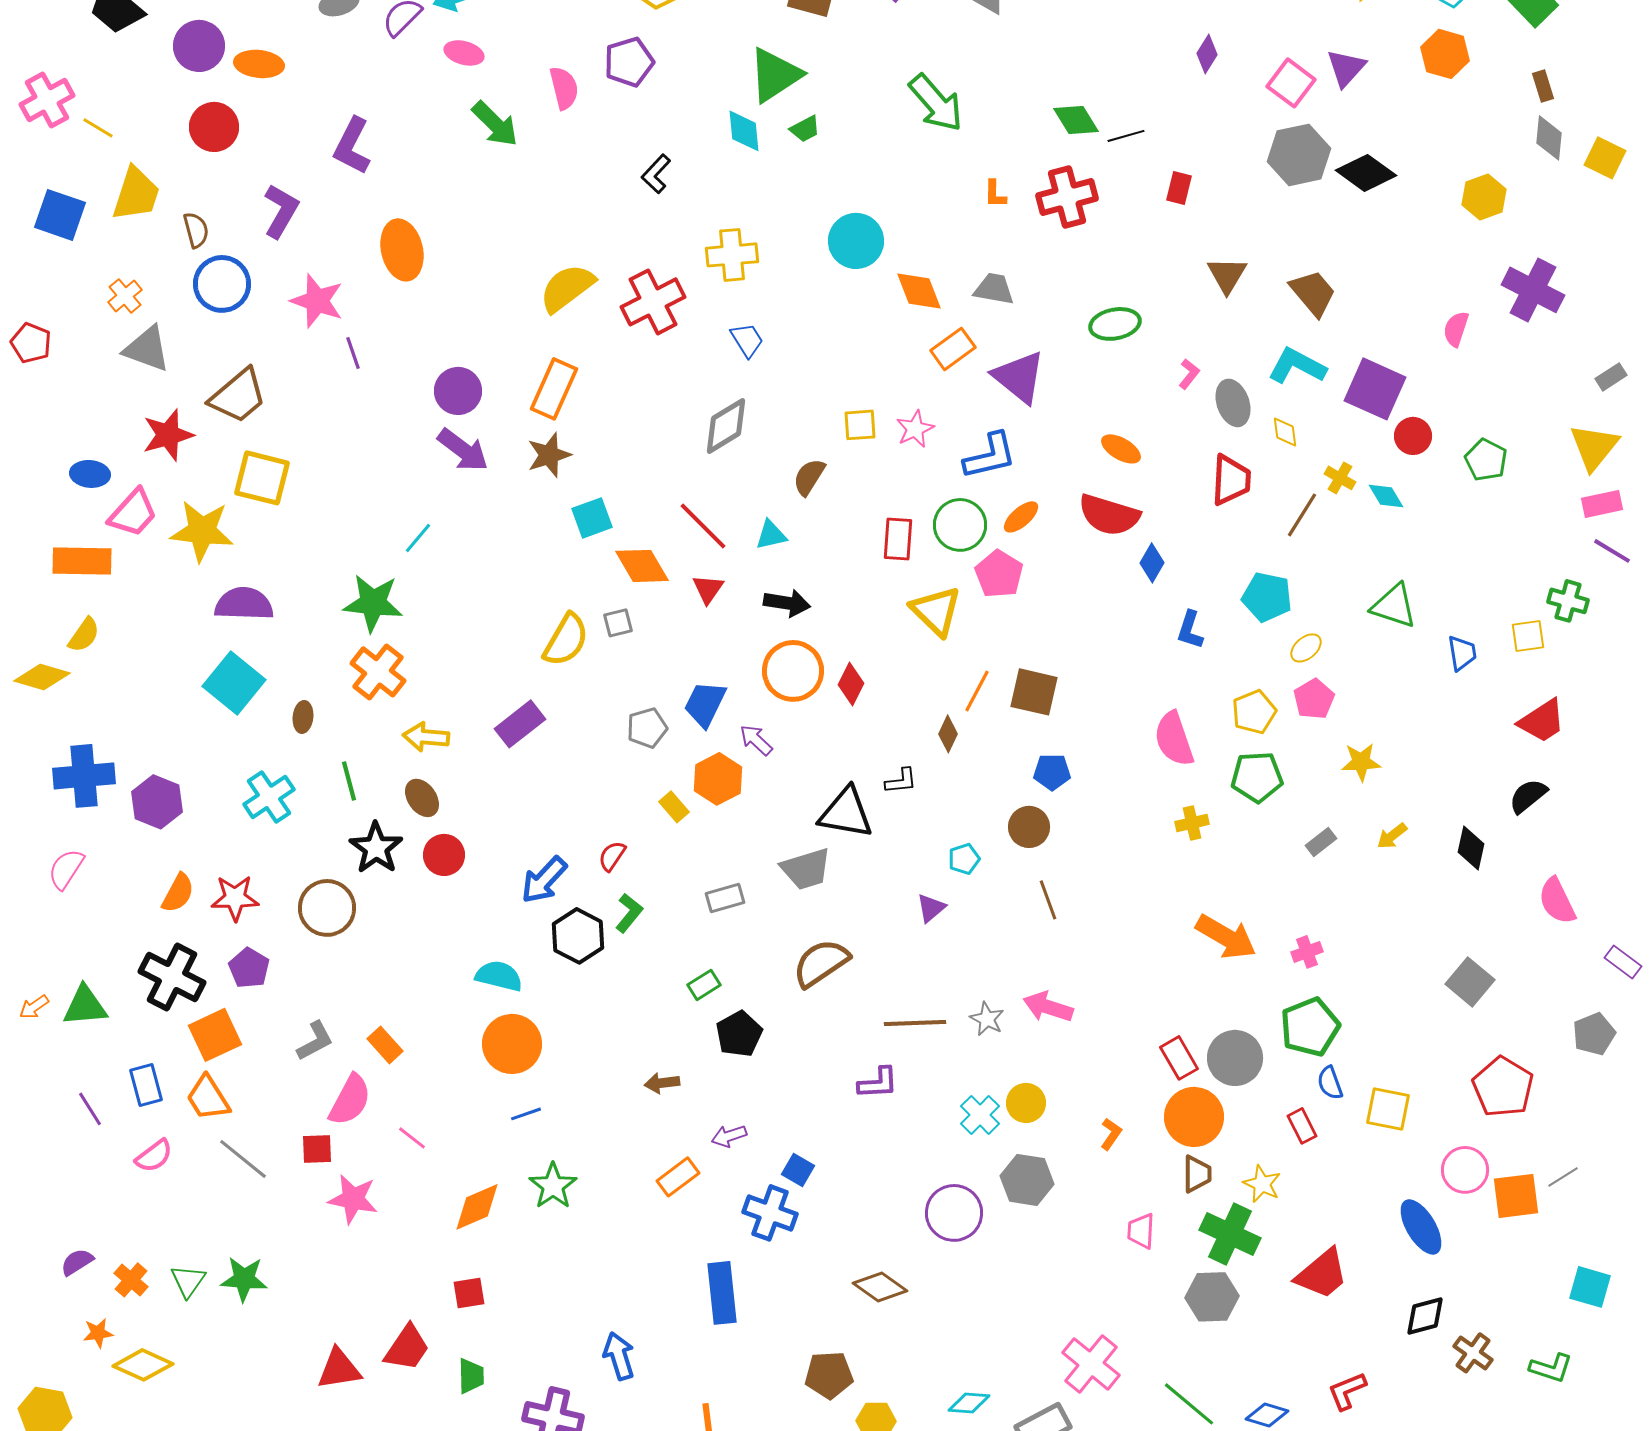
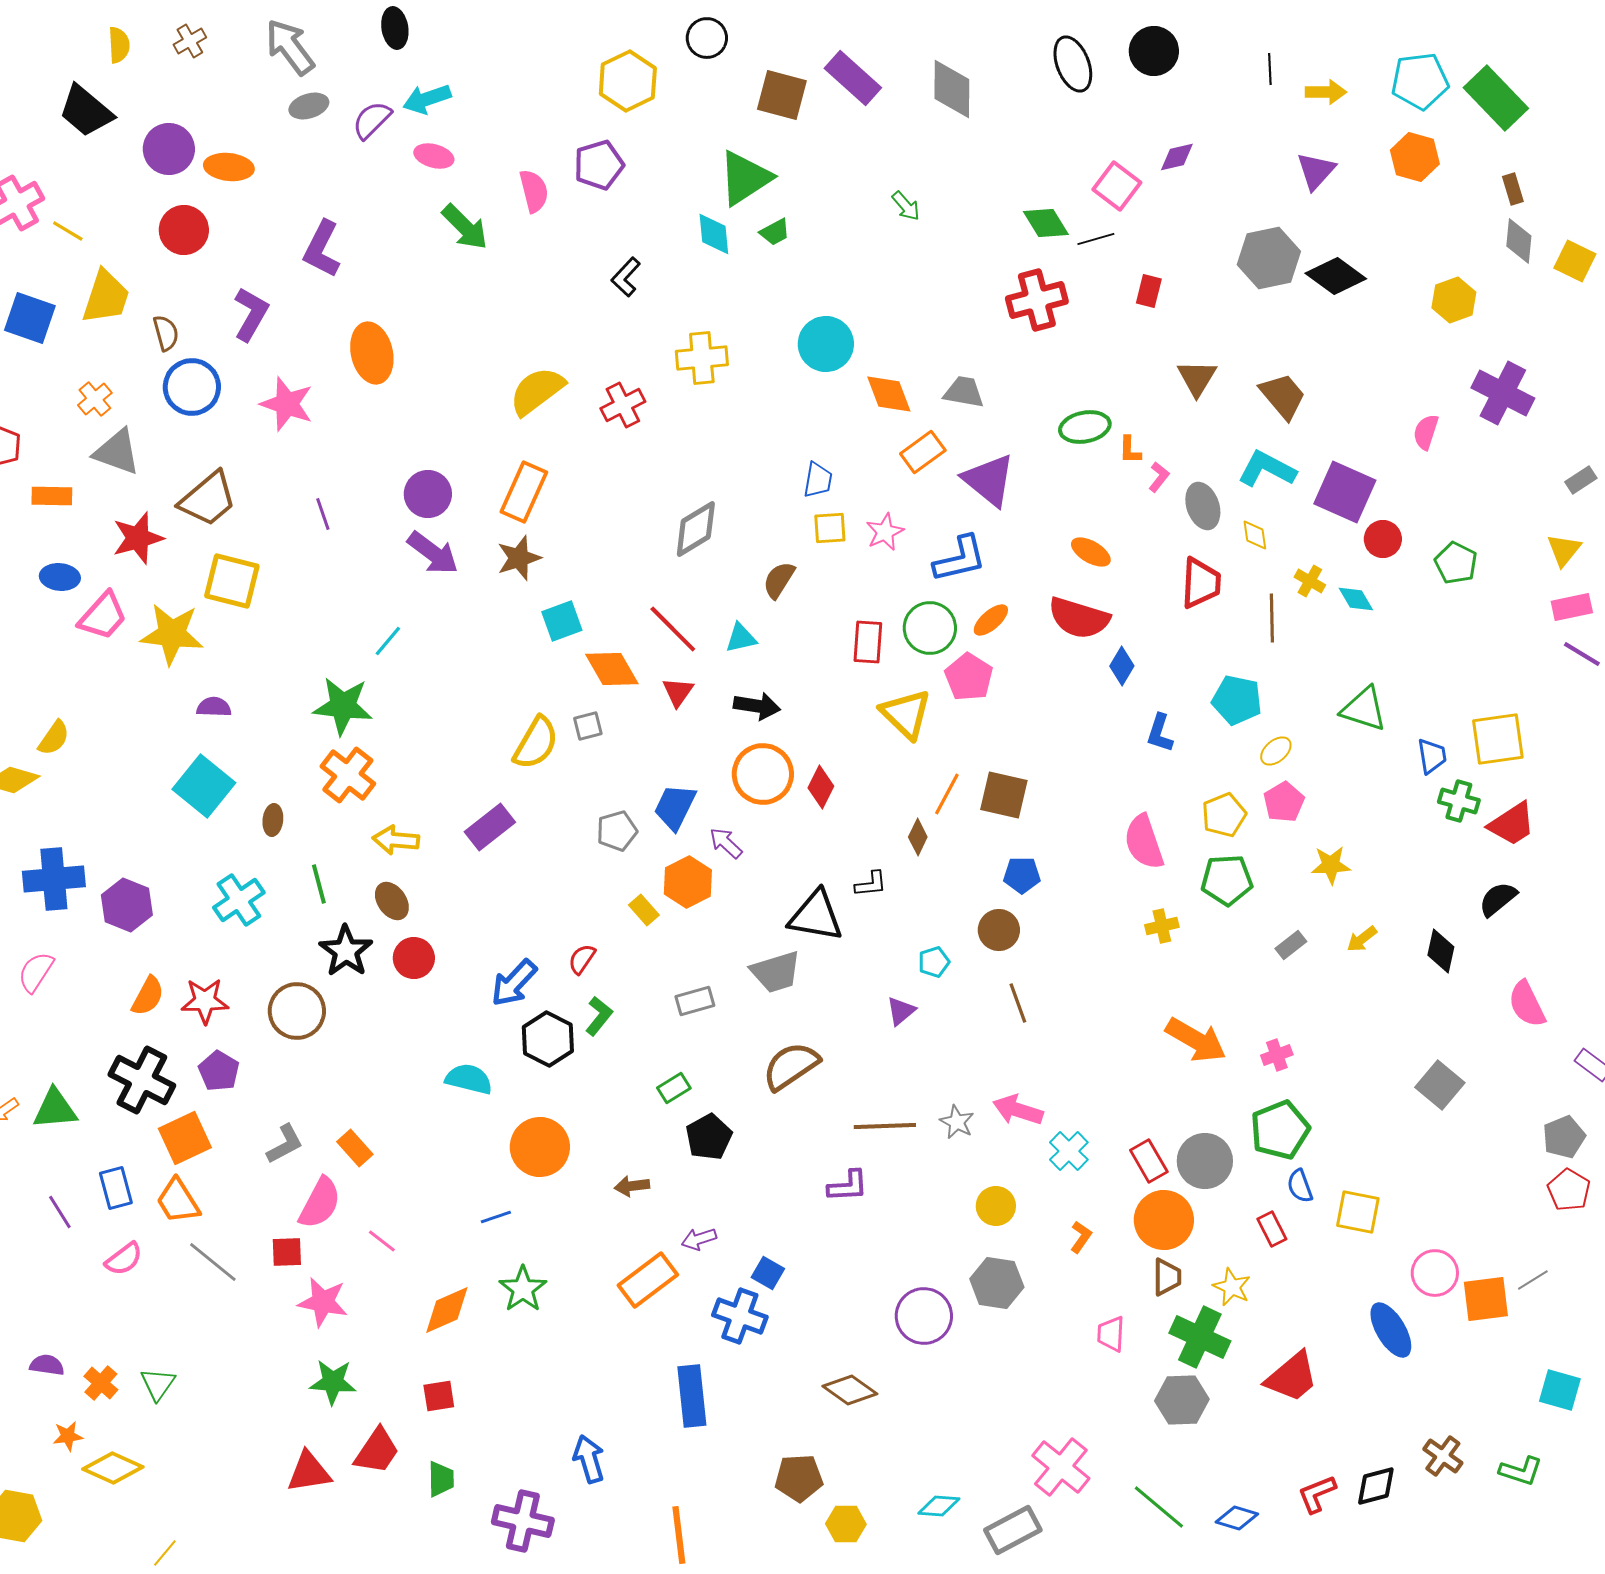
purple diamond: (1207, 54) -> (1177, 157), turned 45
pink square: (1291, 83) -> (1117, 186), moved
green arrow: (936, 103) -> (906, 206), size x0.5
orange L-shape: (995, 194) -> (1130, 450), moved
red cross: (653, 302) -> (623, 405), size x0.7
blue trapezoid: (747, 340) -> (818, 480), moved, turned 42
purple line: (353, 353) -> (323, 514), moved
yellow triangle: (1594, 447) -> (1564, 550), size x0.7
brown line: (1302, 515) -> (1272, 618), turned -33
orange rectangle: (82, 561) -> (52, 496), moved, size x0.7
green cross: (1568, 601) -> (1459, 801), moved
purple semicircle: (244, 604) -> (214, 707), size x0.6
yellow square: (1528, 636) -> (1498, 739), size x1.6
orange circle: (512, 1044) -> (540, 1147), moved
red pentagon: (1503, 1087) -> (1569, 1190), moved, size x0.7
cyan cross: (980, 1115) -> (1069, 1151), moved
orange rectangle: (678, 1177) -> (648, 1280), size x1.4
purple semicircle: (77, 1262) -> (47, 1365), turned 40
green star: (244, 1279) -> (333, 1382), moved
black diamond: (1425, 1316) -> (1376, 1486), moved

